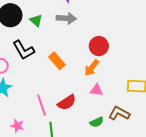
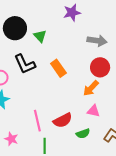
gray arrow: (66, 18) -> (97, 41), moved
orange rectangle: (57, 61) -> (58, 68), moved
green semicircle: (97, 122) -> (83, 134), moved

